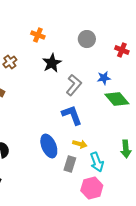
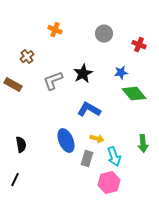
black star: (52, 63) -> (83, 74), moved
gray L-shape: (74, 85) -> (53, 81), moved, turned -150
blue L-shape: (72, 115) -> (89, 110), turned -40

